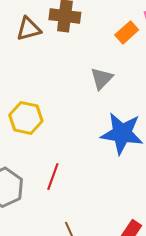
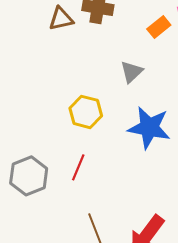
yellow hexagon: (26, 118) -> (86, 112), moved

